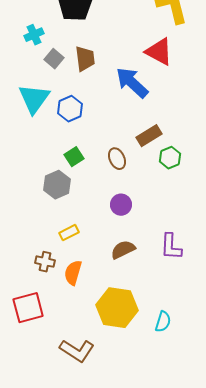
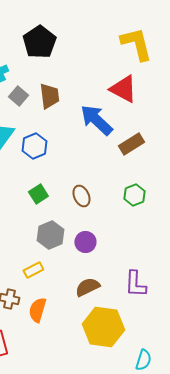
brown rectangle: (149, 136) -> (131, 144), moved
gray hexagon: (57, 185) -> (50, 235), moved
yellow hexagon: (117, 308) -> (103, 327), moved
cyan semicircle: (163, 322) -> (143, 360), moved

